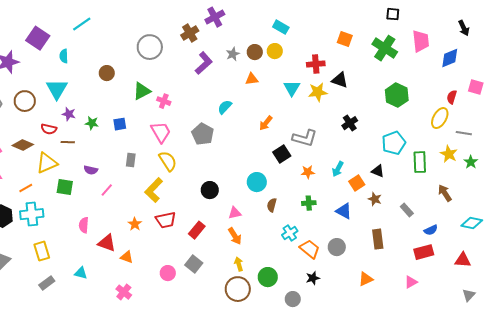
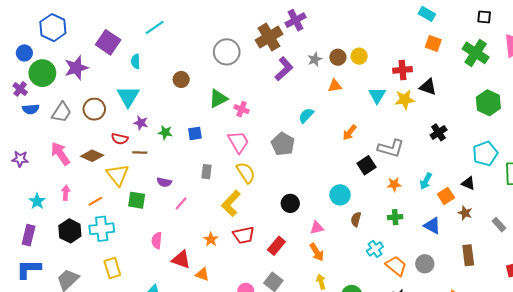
cyan rectangle: (281, 27) -> (427, 14), moved
brown cross: (190, 33) -> (269, 37), size x1.4
yellow triangle: (47, 163) -> (118, 175), turned -45

